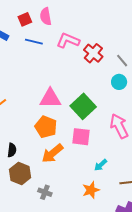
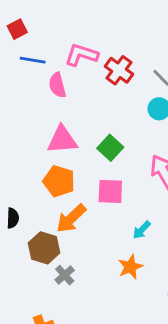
pink semicircle: (46, 16) -> (57, 85), moved
green square: (83, 106) -> (110, 148), size x0.7
brown hexagon: (20, 173) -> (44, 248), moved
gray cross: (45, 192) -> (65, 275), turned 32

